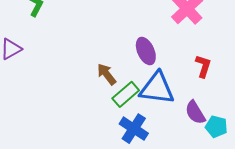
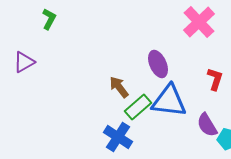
blue cross: (134, 129) -> (118, 137), moved

